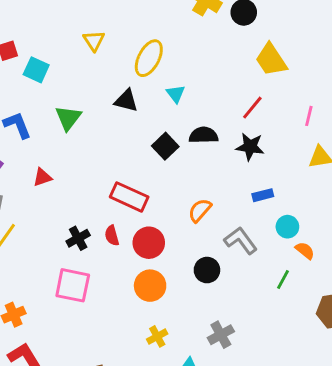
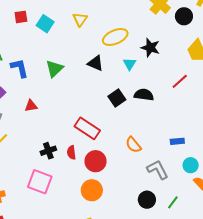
yellow ellipse: (149, 58) -> (115, 37), turned 30
cyan square: (36, 70) -> (45, 24), moved
black star: (250, 147) -> (150, 48), moved
orange semicircle: (200, 210) -> (133, 145), turned -90
black circle: (207, 270) -> (147, 200), moved
green line: (283, 280) -> (173, 202), moved

